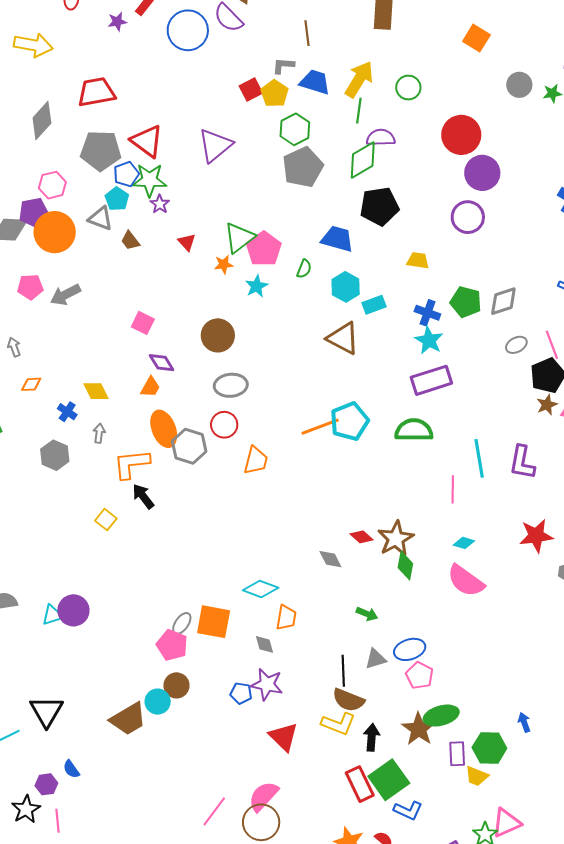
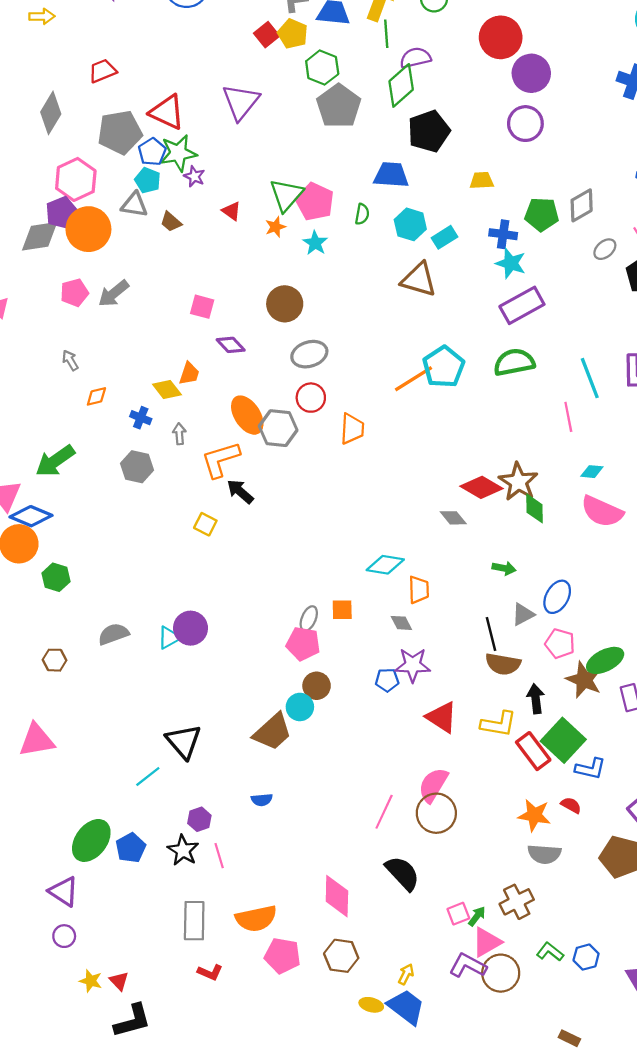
yellow arrow: (33, 45) -> (42, 16), moved, size x0.6
red trapezoid: (96, 92) -> (102, 71), size x0.7
pink hexagon: (52, 185) -> (76, 179), size x1.4
orange trapezoid: (150, 387) -> (189, 374), moved
red diamond: (362, 537) -> (482, 487), size x1.6
orange square: (214, 622) -> (342, 610), size x0.6
blue ellipse: (410, 649) -> (557, 597), turned -32
pink pentagon: (419, 675) -> (560, 644), moved
yellow L-shape: (338, 724) -> (499, 724), moved
blue semicircle: (71, 769) -> (262, 800), moved, turned -48

